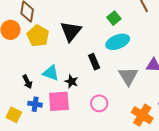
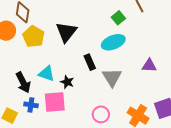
green square: (114, 18) -> (118, 18), moved
gray triangle: (128, 76) -> (112, 77), moved
black arrow: (27, 82) -> (23, 82), size x1.5
pink circle: (99, 103) -> (101, 114), moved

